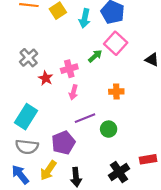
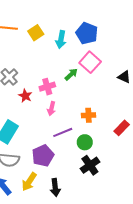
orange cross: (116, 92) -> (89, 115), moved
red rectangle: (148, 159) -> (122, 128), moved, turned -35
black cross: (119, 172) -> (90, 165), moved

